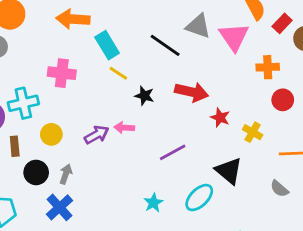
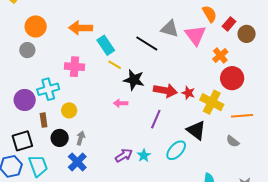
orange cross: (268, 67) -> (220, 56), turned -35
red arrow: (192, 92) -> (165, 91), moved
black star: (144, 96) -> (134, 80), size x1.5
red circle: (283, 100) -> (232, 78), size x1.5
yellow cross: (253, 132) -> (212, 102), size x1.6
purple arrow: (97, 135) -> (124, 155), moved
purple line: (173, 152) -> (156, 119), turned -36

